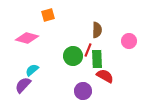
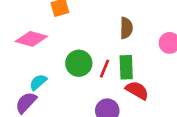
red line: (88, 50) -> (105, 69), moved
green circle: (73, 56) -> (79, 63), moved

